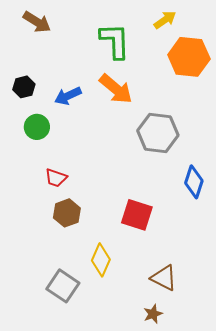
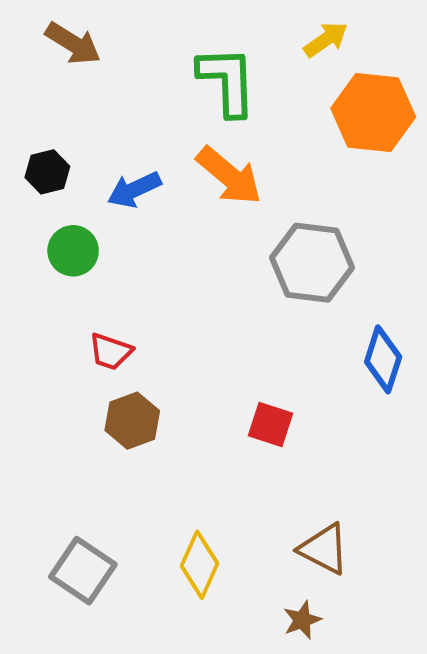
red square: (137, 215) -> (271, 425), size x0.7
yellow diamond: (101, 260) -> (199, 565), moved
gray square: (63, 286) -> (83, 571), moved

